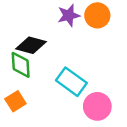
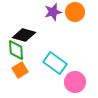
orange square: (15, 101) -> (20, 70), moved

